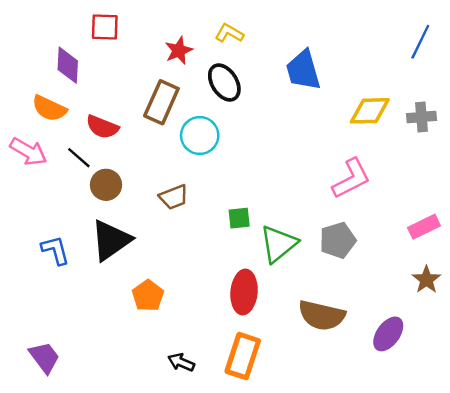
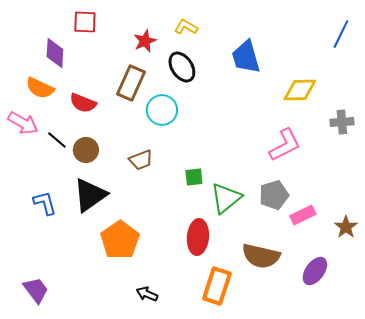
gray cross: (422, 117) -> (342, 122), moved
black line: (79, 158) -> (57, 140), moved
pink rectangle: (424, 227) -> (303, 215), moved
orange pentagon: (148, 296) -> (120, 240), size x1.5
orange rectangle: (243, 356) -> (217, 286), moved

